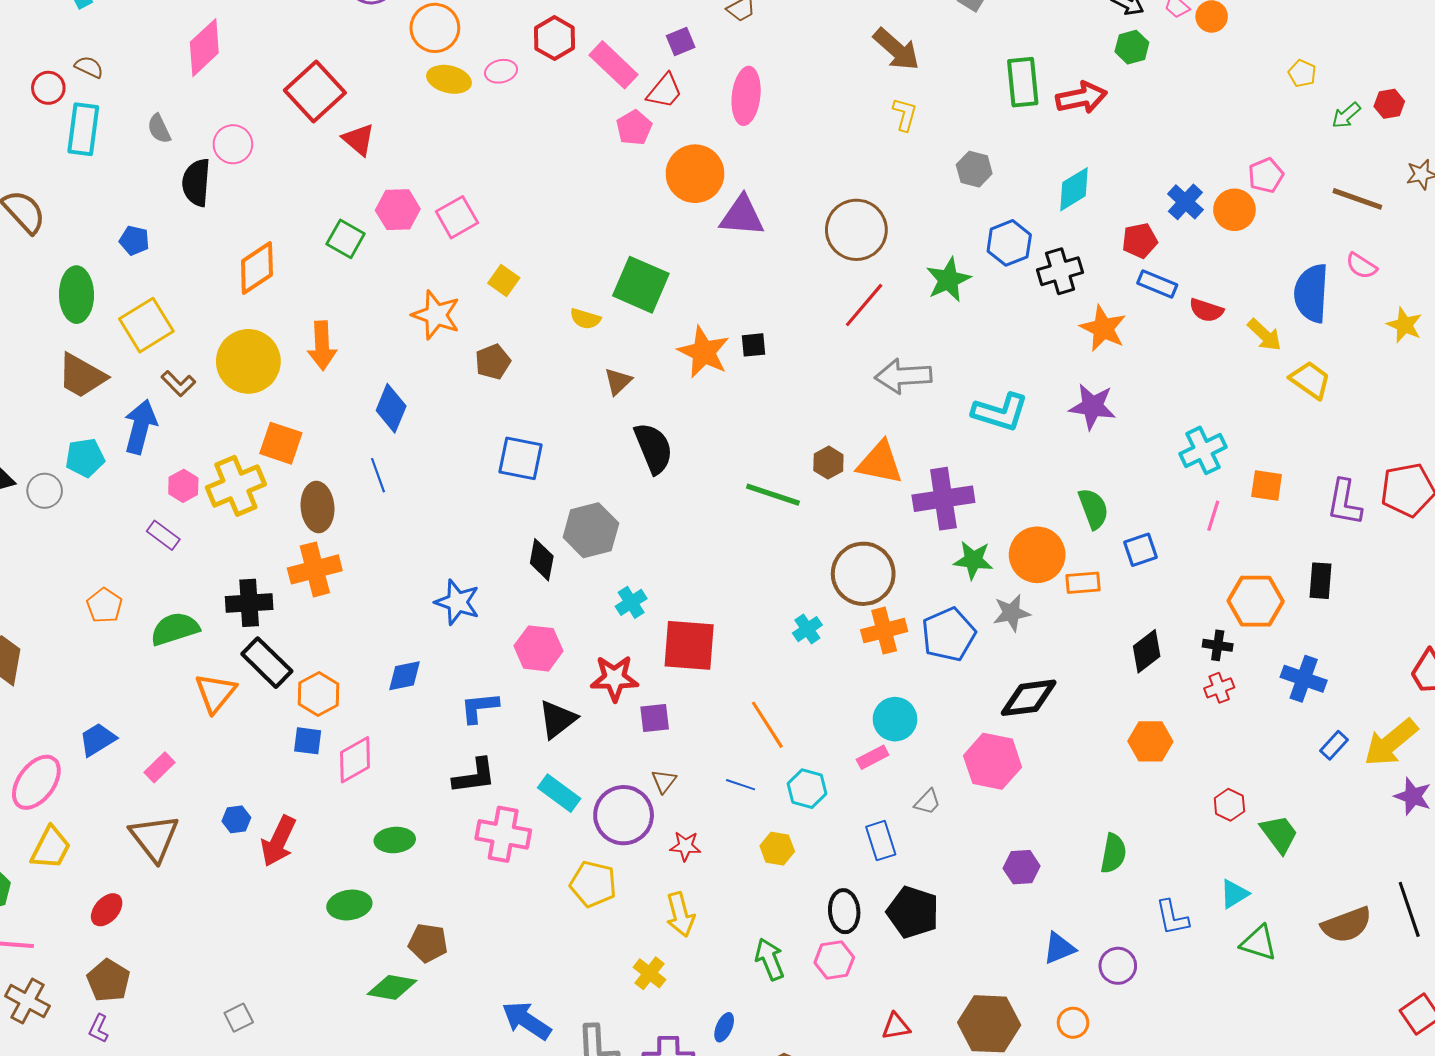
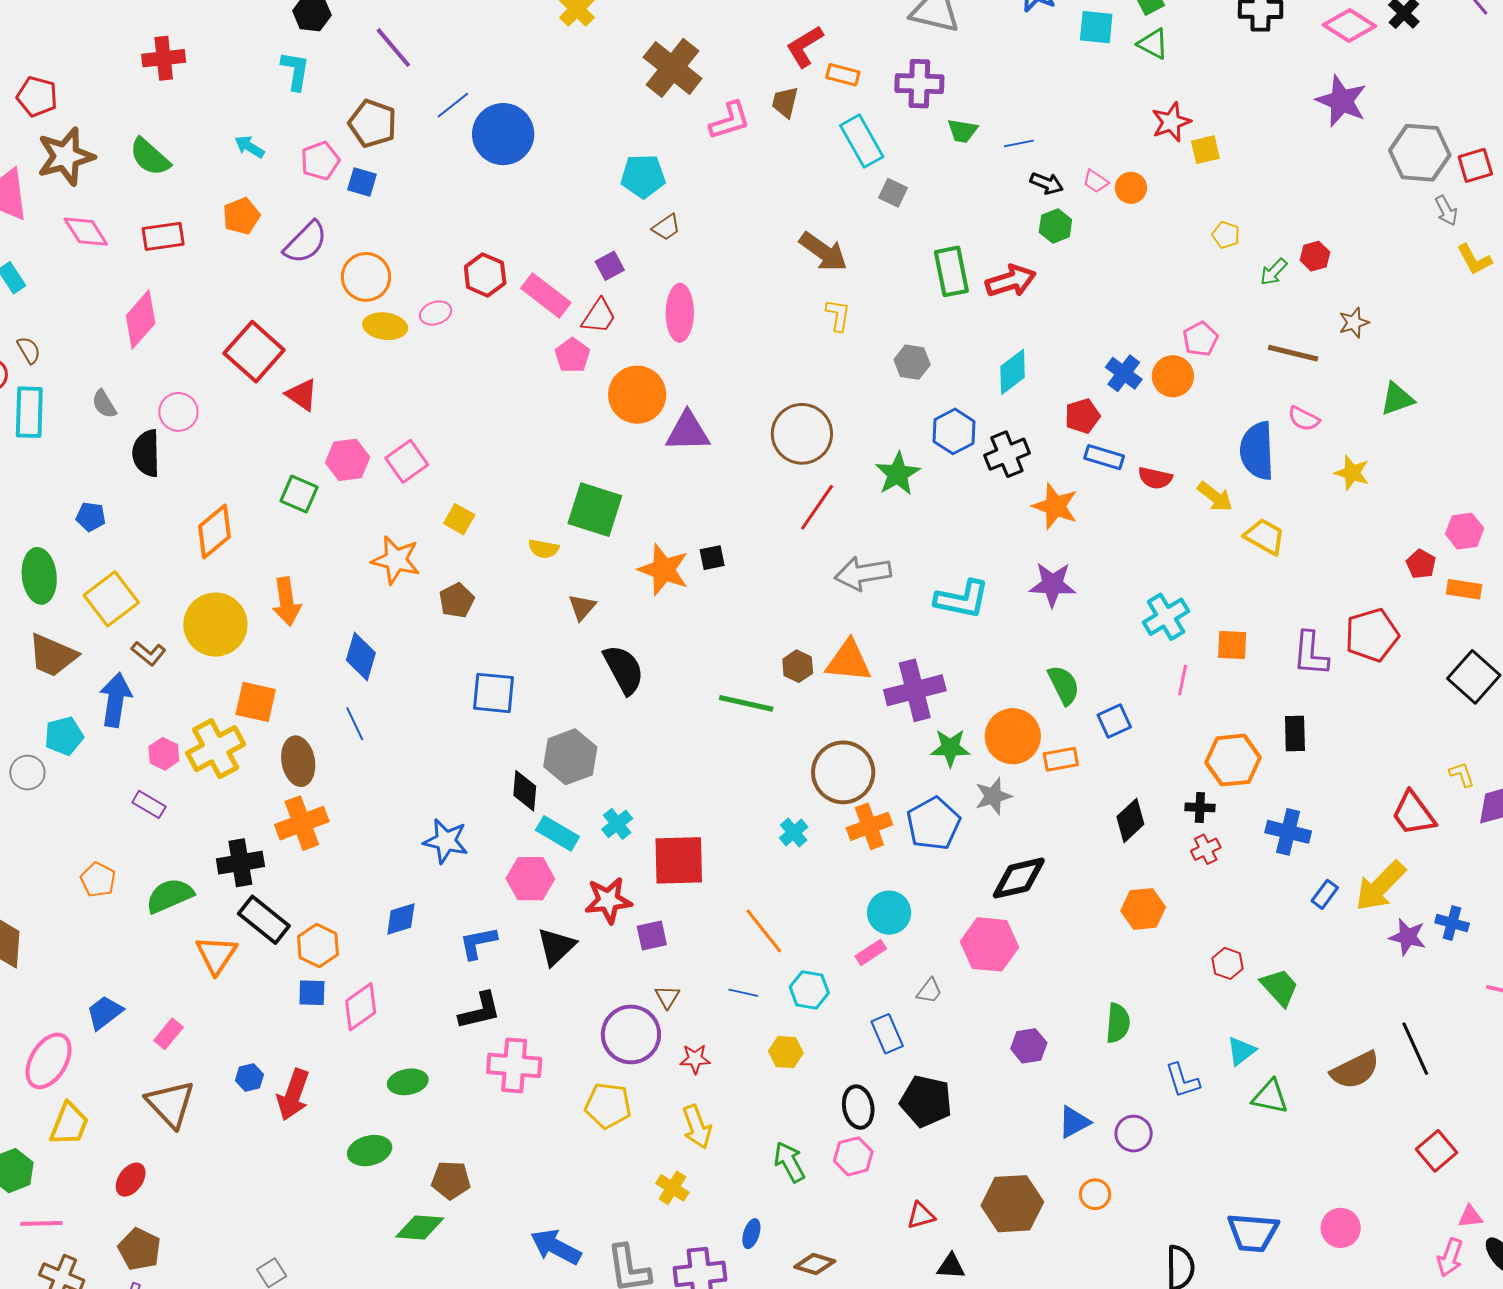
brown semicircle: (89, 67) -> (29, 350), turned 40
cyan rectangle: (559, 793) -> (557, 833), moved

